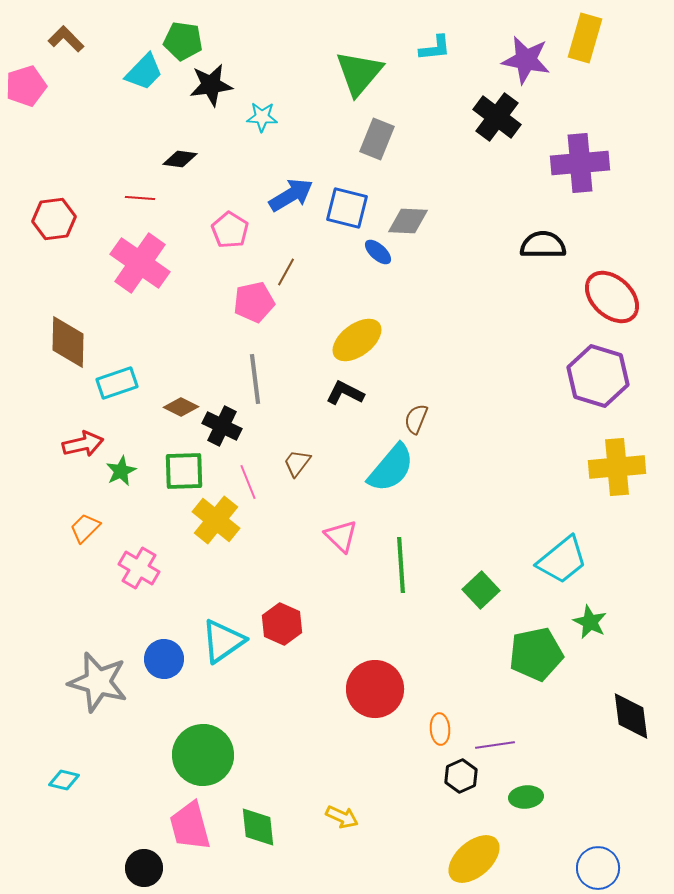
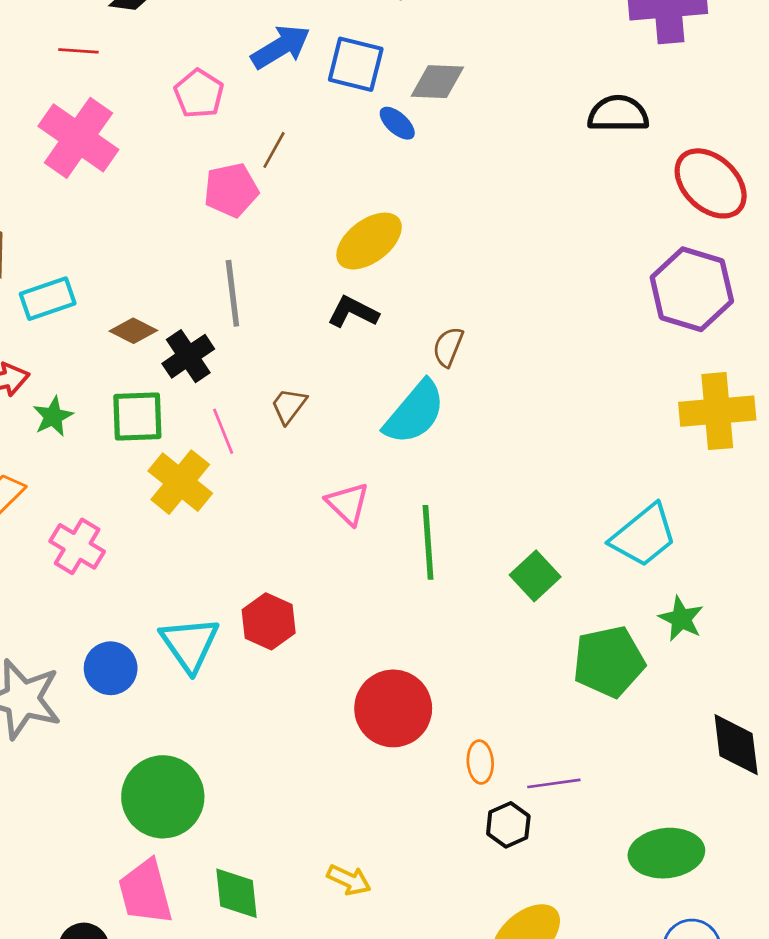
black cross: (222, 426) -> (188, 356), turned 30
cyan triangle: (223, 641) -> (190, 644), turned -30
green ellipse: (526, 797) -> (666, 853), moved, size x1.6

